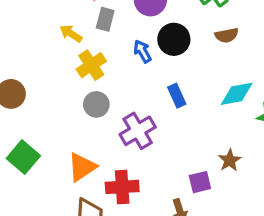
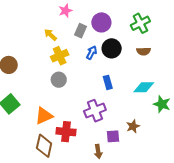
gray rectangle: (105, 19) -> (80, 31), moved
blue arrow: (142, 51) -> (92, 53), turned 48
purple cross: (138, 131) -> (95, 111), moved

